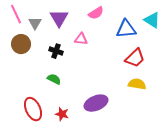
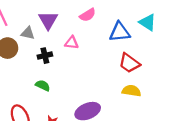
gray triangle: (35, 23) -> (28, 33), moved, turned -48
black cross: (56, 51) -> (45, 56), turned -32
red trapezoid: (135, 58) -> (129, 63), turned 80

